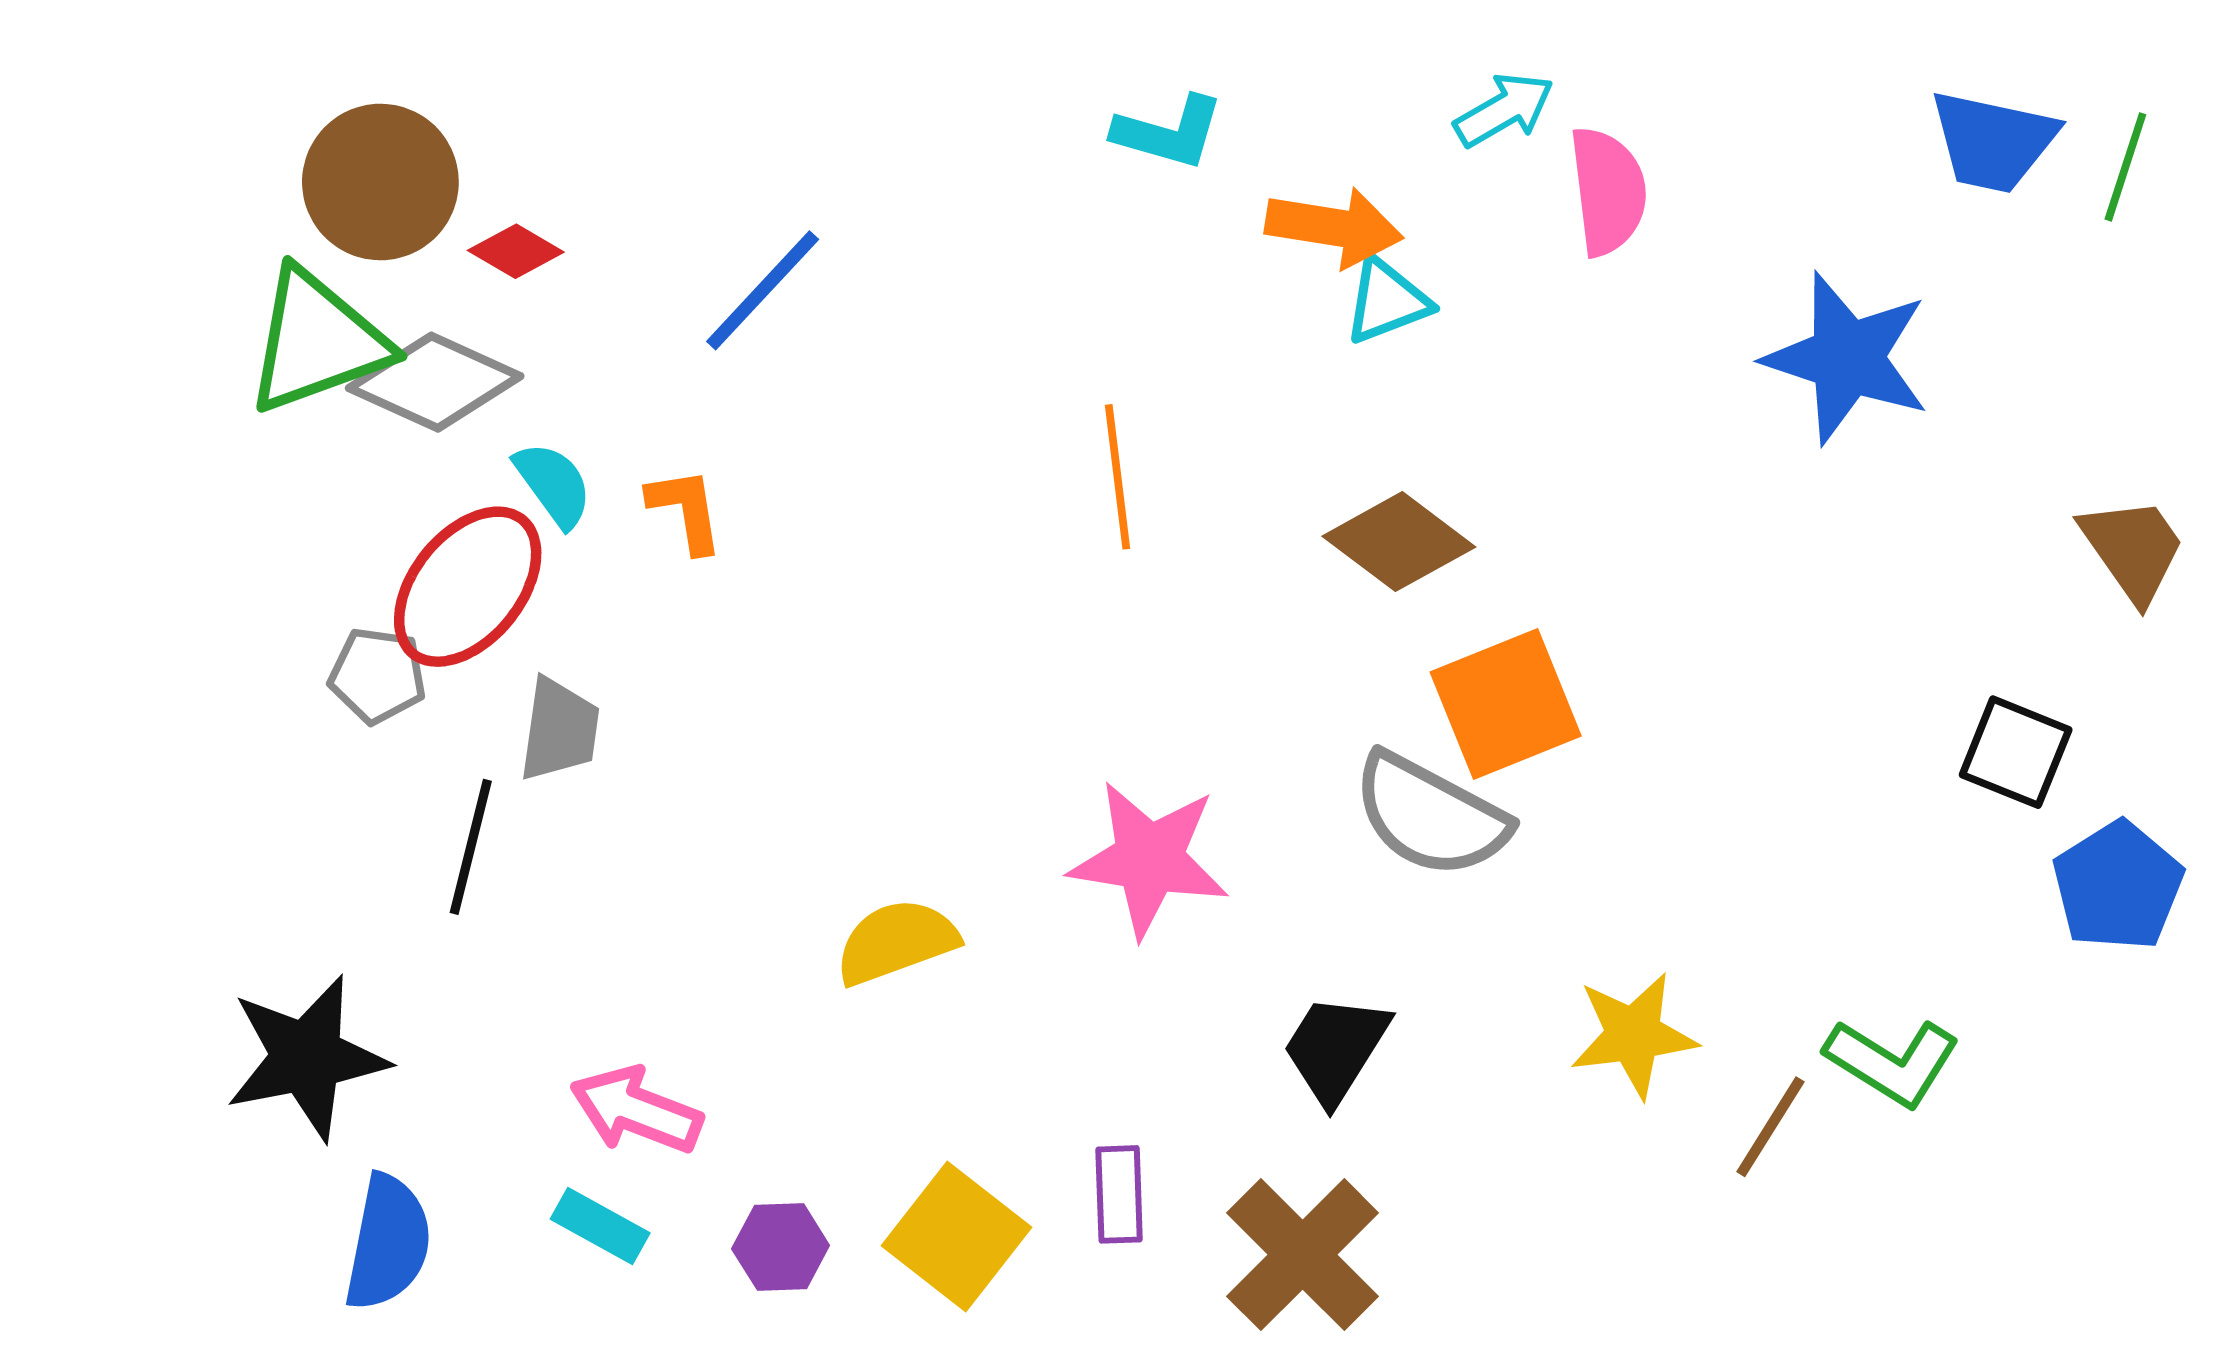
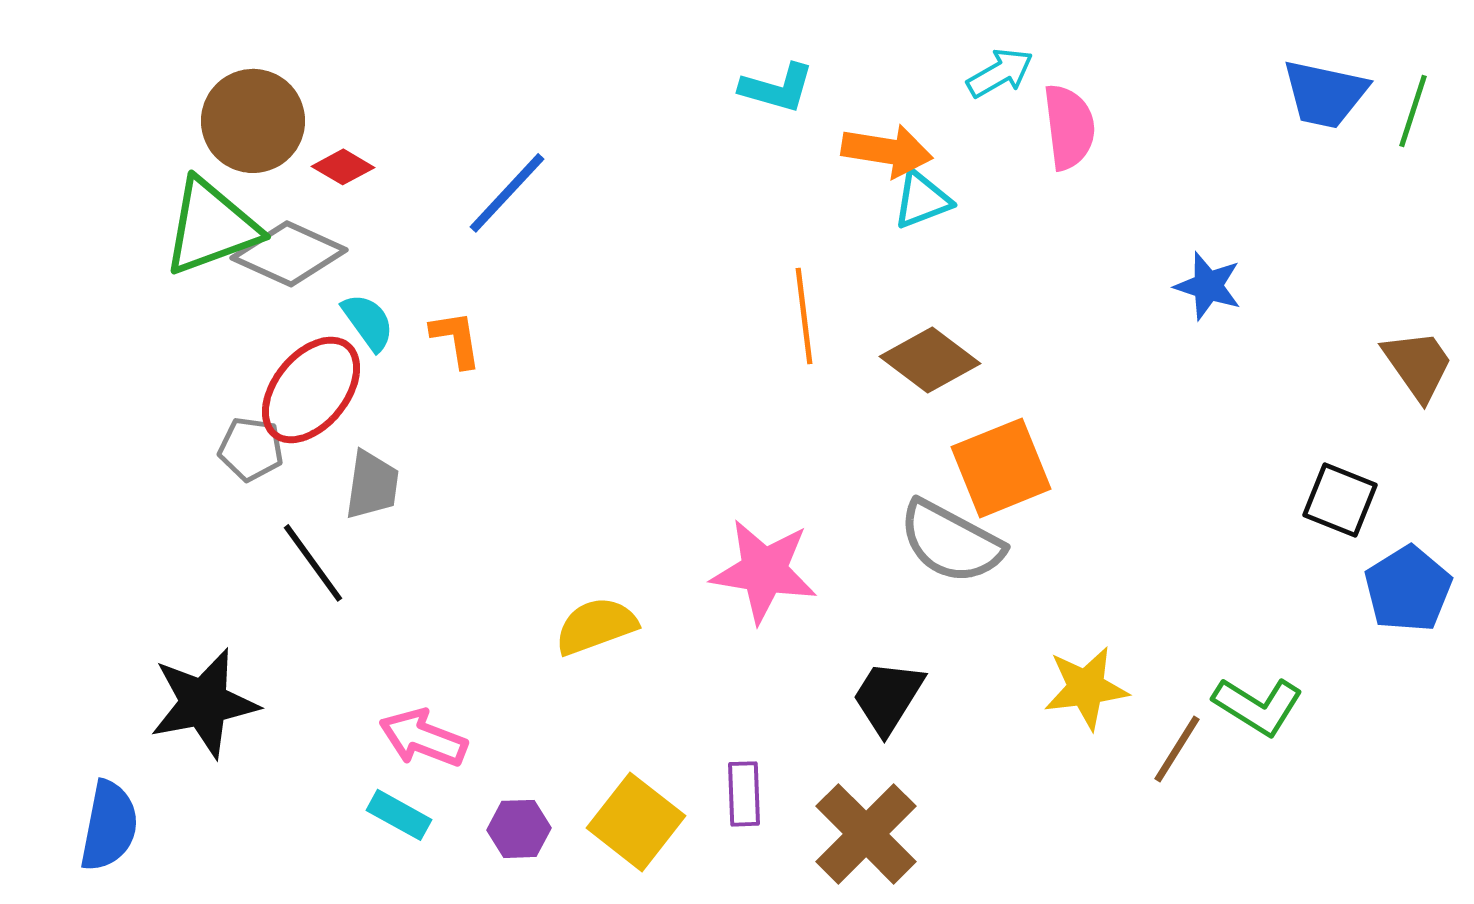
blue star: (1847, 358) -> (1208, 286), moved, size x0.6
orange line: (1118, 477) -> (804, 316), moved
black line: (471, 847) -> (313, 563), turned -50
blue semicircle: (388, 1243) -> (109, 826), moved

